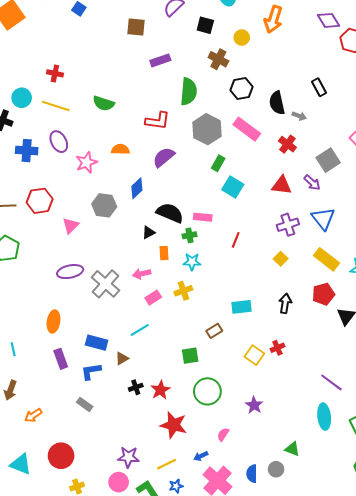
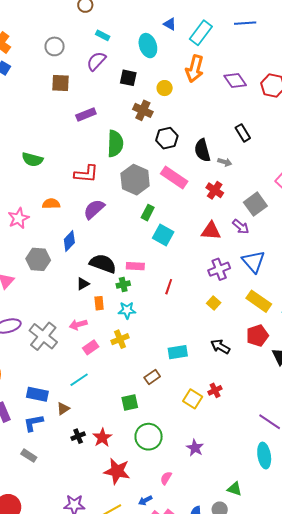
purple diamond: (329, 20) -> (235, 80), moved
black arrow: (285, 303) -> (220, 347), turned -66

